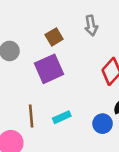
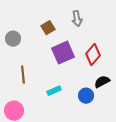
purple square: (49, 69) -> (63, 53), moved
brown line: (31, 116) -> (23, 75), moved

